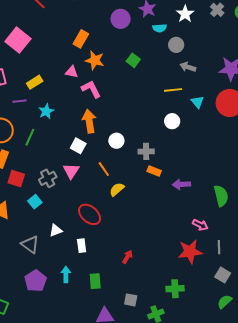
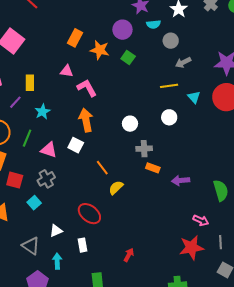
purple circle: (121, 19) -> (122, 30), moved
orange star: (95, 60) -> (100, 50), moved
gray arrow: (188, 67) -> (183, 62), turned -42
yellow rectangle: (35, 82) -> (30, 83), turned -56
purple line: (19, 101) -> (15, 102), turned -40
white circle: (116, 141) -> (130, 124), moved
pink triangle: (71, 171) -> (49, 150), moved, turned -42
cyan arrow: (66, 274) -> (57, 261), moved

